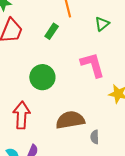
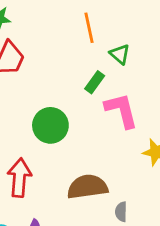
green triangle: (102, 24) -> (120, 54), moved, turned -42
green rectangle: (52, 31) -> (95, 82), moved

